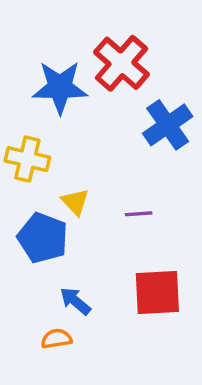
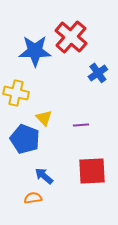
blue cross: (168, 125) -> (98, 73), size x0.7

